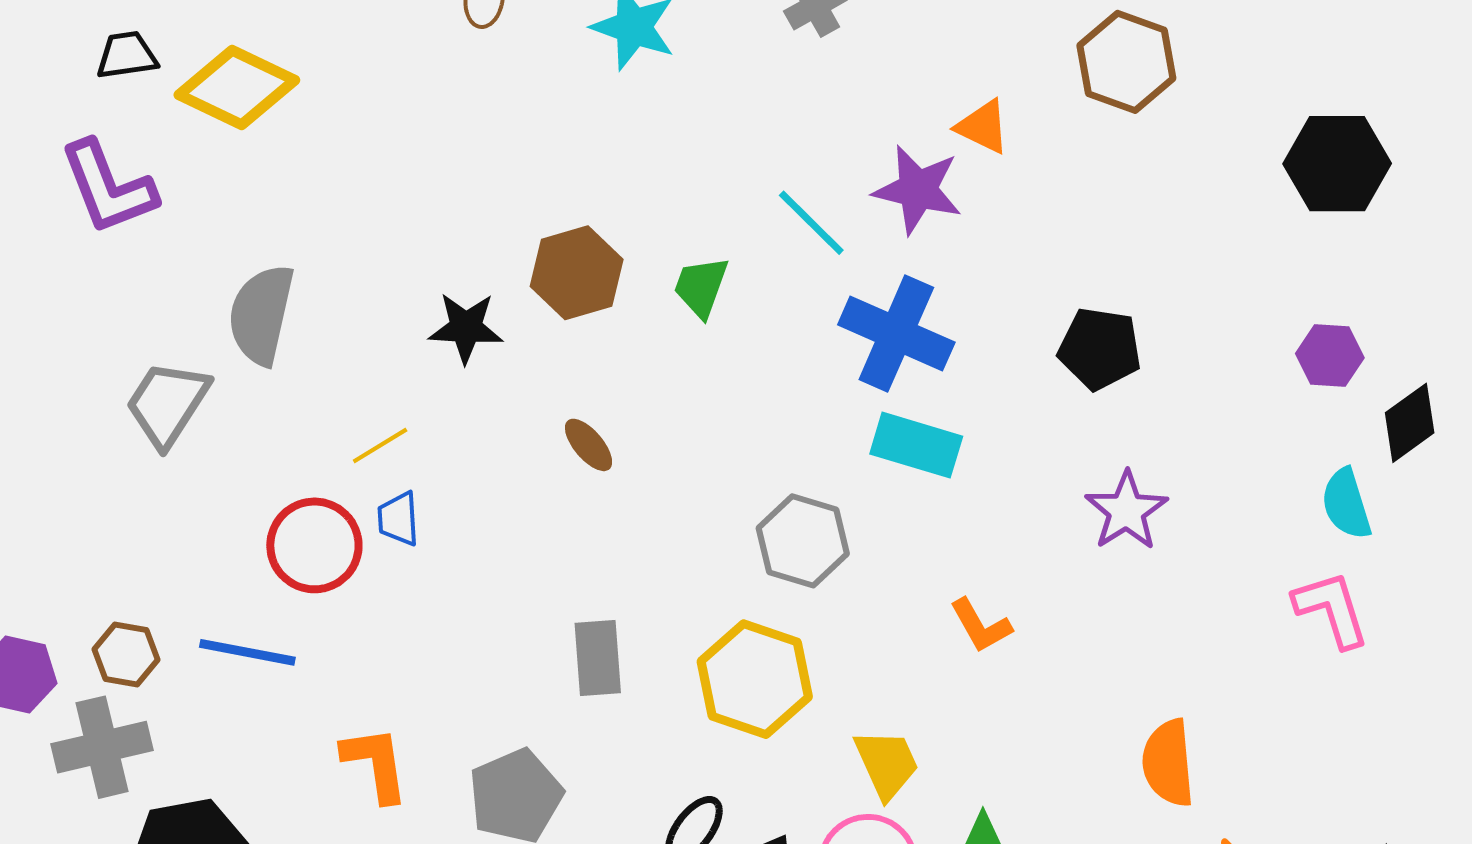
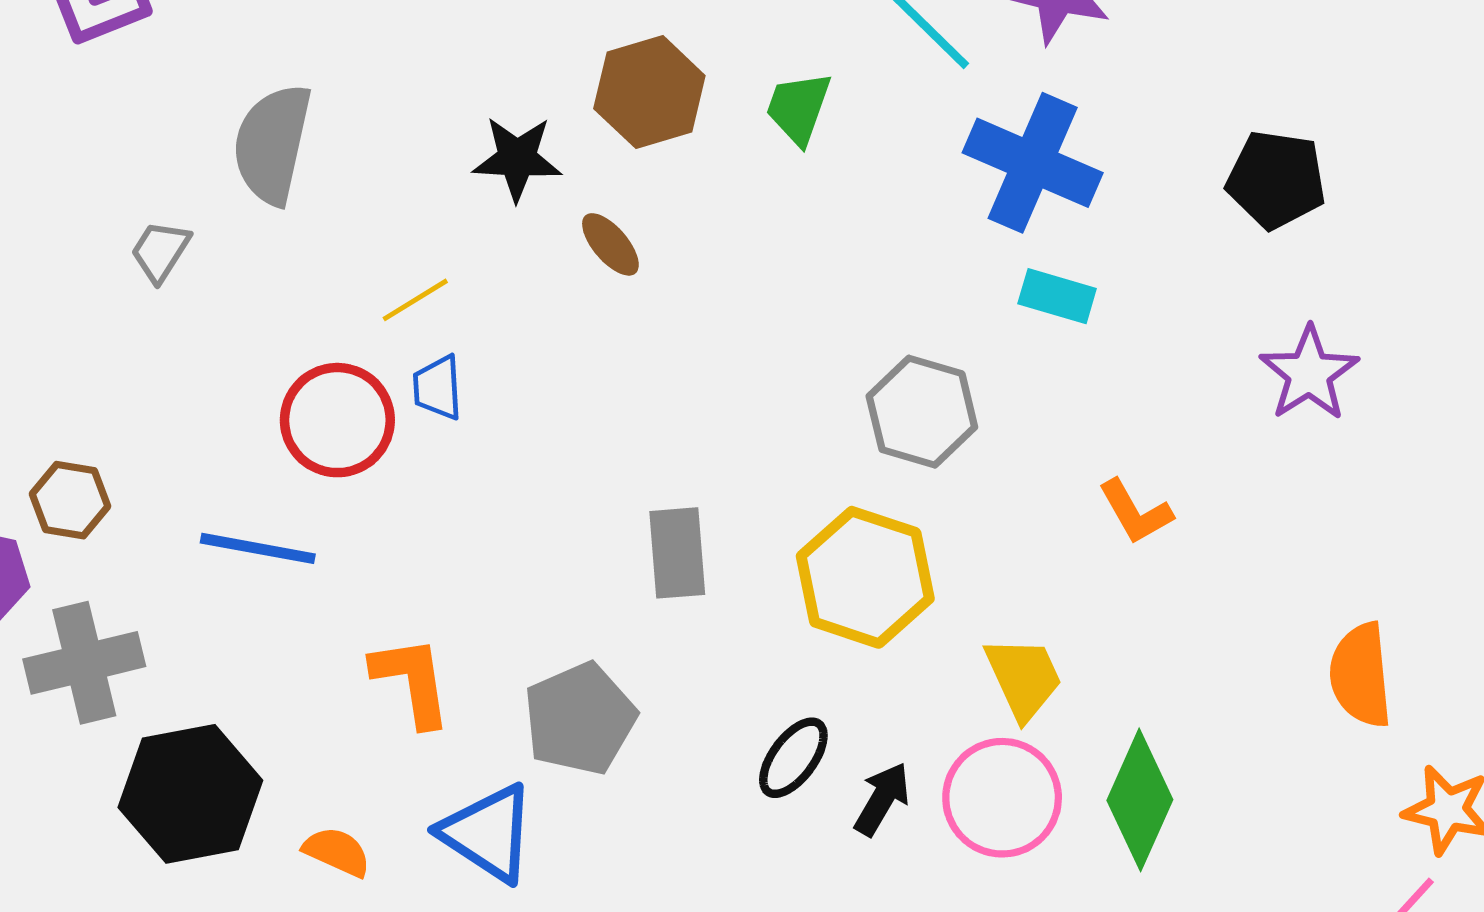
gray trapezoid: (167, 404) -> (160, 251), size x0.6
brown ellipse: (589, 445) -> (610, 244), moved
cyan rectangle: (916, 445) -> (1057, 296), size x0.7
brown hexagon: (126, 655) -> (70, 500), moved

